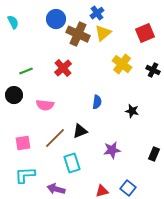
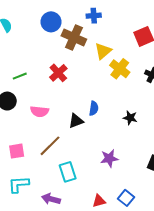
blue cross: (97, 13) -> (94, 16), turned 32
yellow triangle: (103, 33) -> (103, 51), moved
black triangle: (80, 131) -> (76, 121), moved

